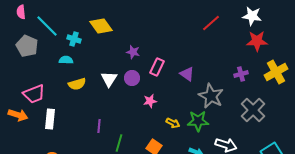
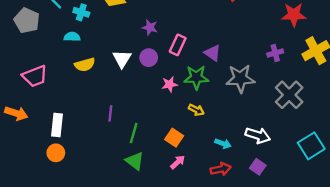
gray star: (211, 96) -> (240, 79), turned -30
orange arrow: (18, 115) -> (16, 113), moved
white rectangle: (50, 119) -> (57, 125), moved
green star: (198, 121) -> (196, 77), moved

